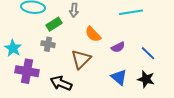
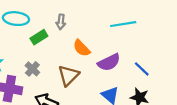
gray cross: (48, 44) -> (32, 69), moved, turned 32
purple semicircle: (118, 47) -> (109, 62), size x1.5

